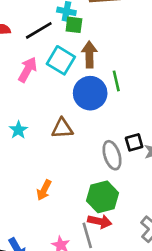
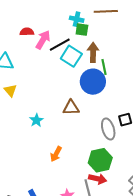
black line: (39, 30) -> (60, 45), moved
pink arrow: (28, 70) -> (43, 40), moved
green line: (116, 81) -> (104, 67), moved
cyan star: (18, 130) -> (36, 120), moved

